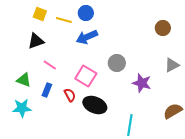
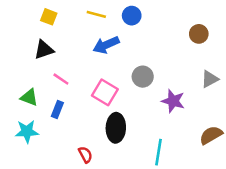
blue circle: (86, 13) -> (132, 16), moved
yellow line: (64, 20) -> (96, 14), moved
red semicircle: (70, 95) -> (85, 155), moved
black ellipse: (95, 105) -> (116, 128), turned 70

